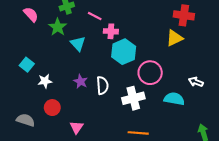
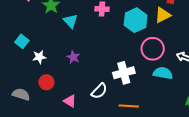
cyan hexagon: (124, 52) -> (136, 20), moved
pink circle: (150, 73) -> (153, 49), moved
white semicircle: (102, 85) -> (99, 91), moved, turned 48
pink triangle: (77, 127) -> (70, 101), turned -32

